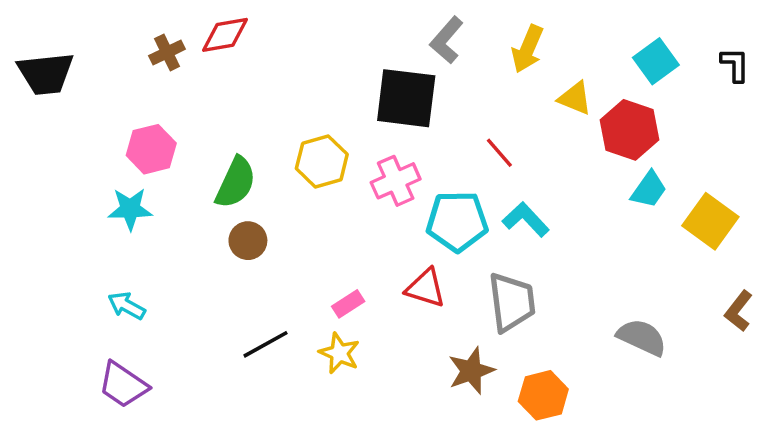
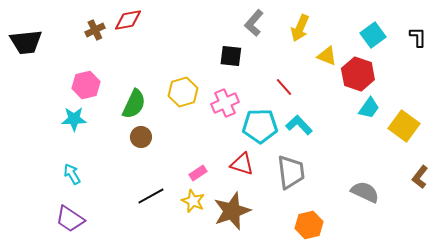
black square: (406, 98) -> (231, 56), size x0.6
cyan arrow: (127, 306) -> (72, 174), turned 30
brown star: (471, 371) -> (232, 211), moved, size x1.4

